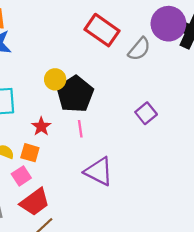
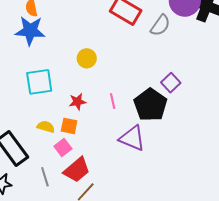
black pentagon: (75, 94) -> (150, 105), moved
red star: (41, 126) -> (77, 102), turned 30

